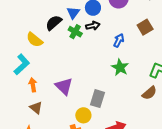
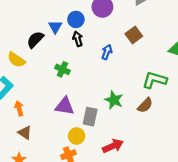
black arrow: (93, 26) -> (78, 39), turned -88
green cross: (75, 32) -> (62, 69), moved
green star: (120, 67) -> (114, 100), moved
purple triangle: (64, 86) -> (65, 106), moved, turned -30

